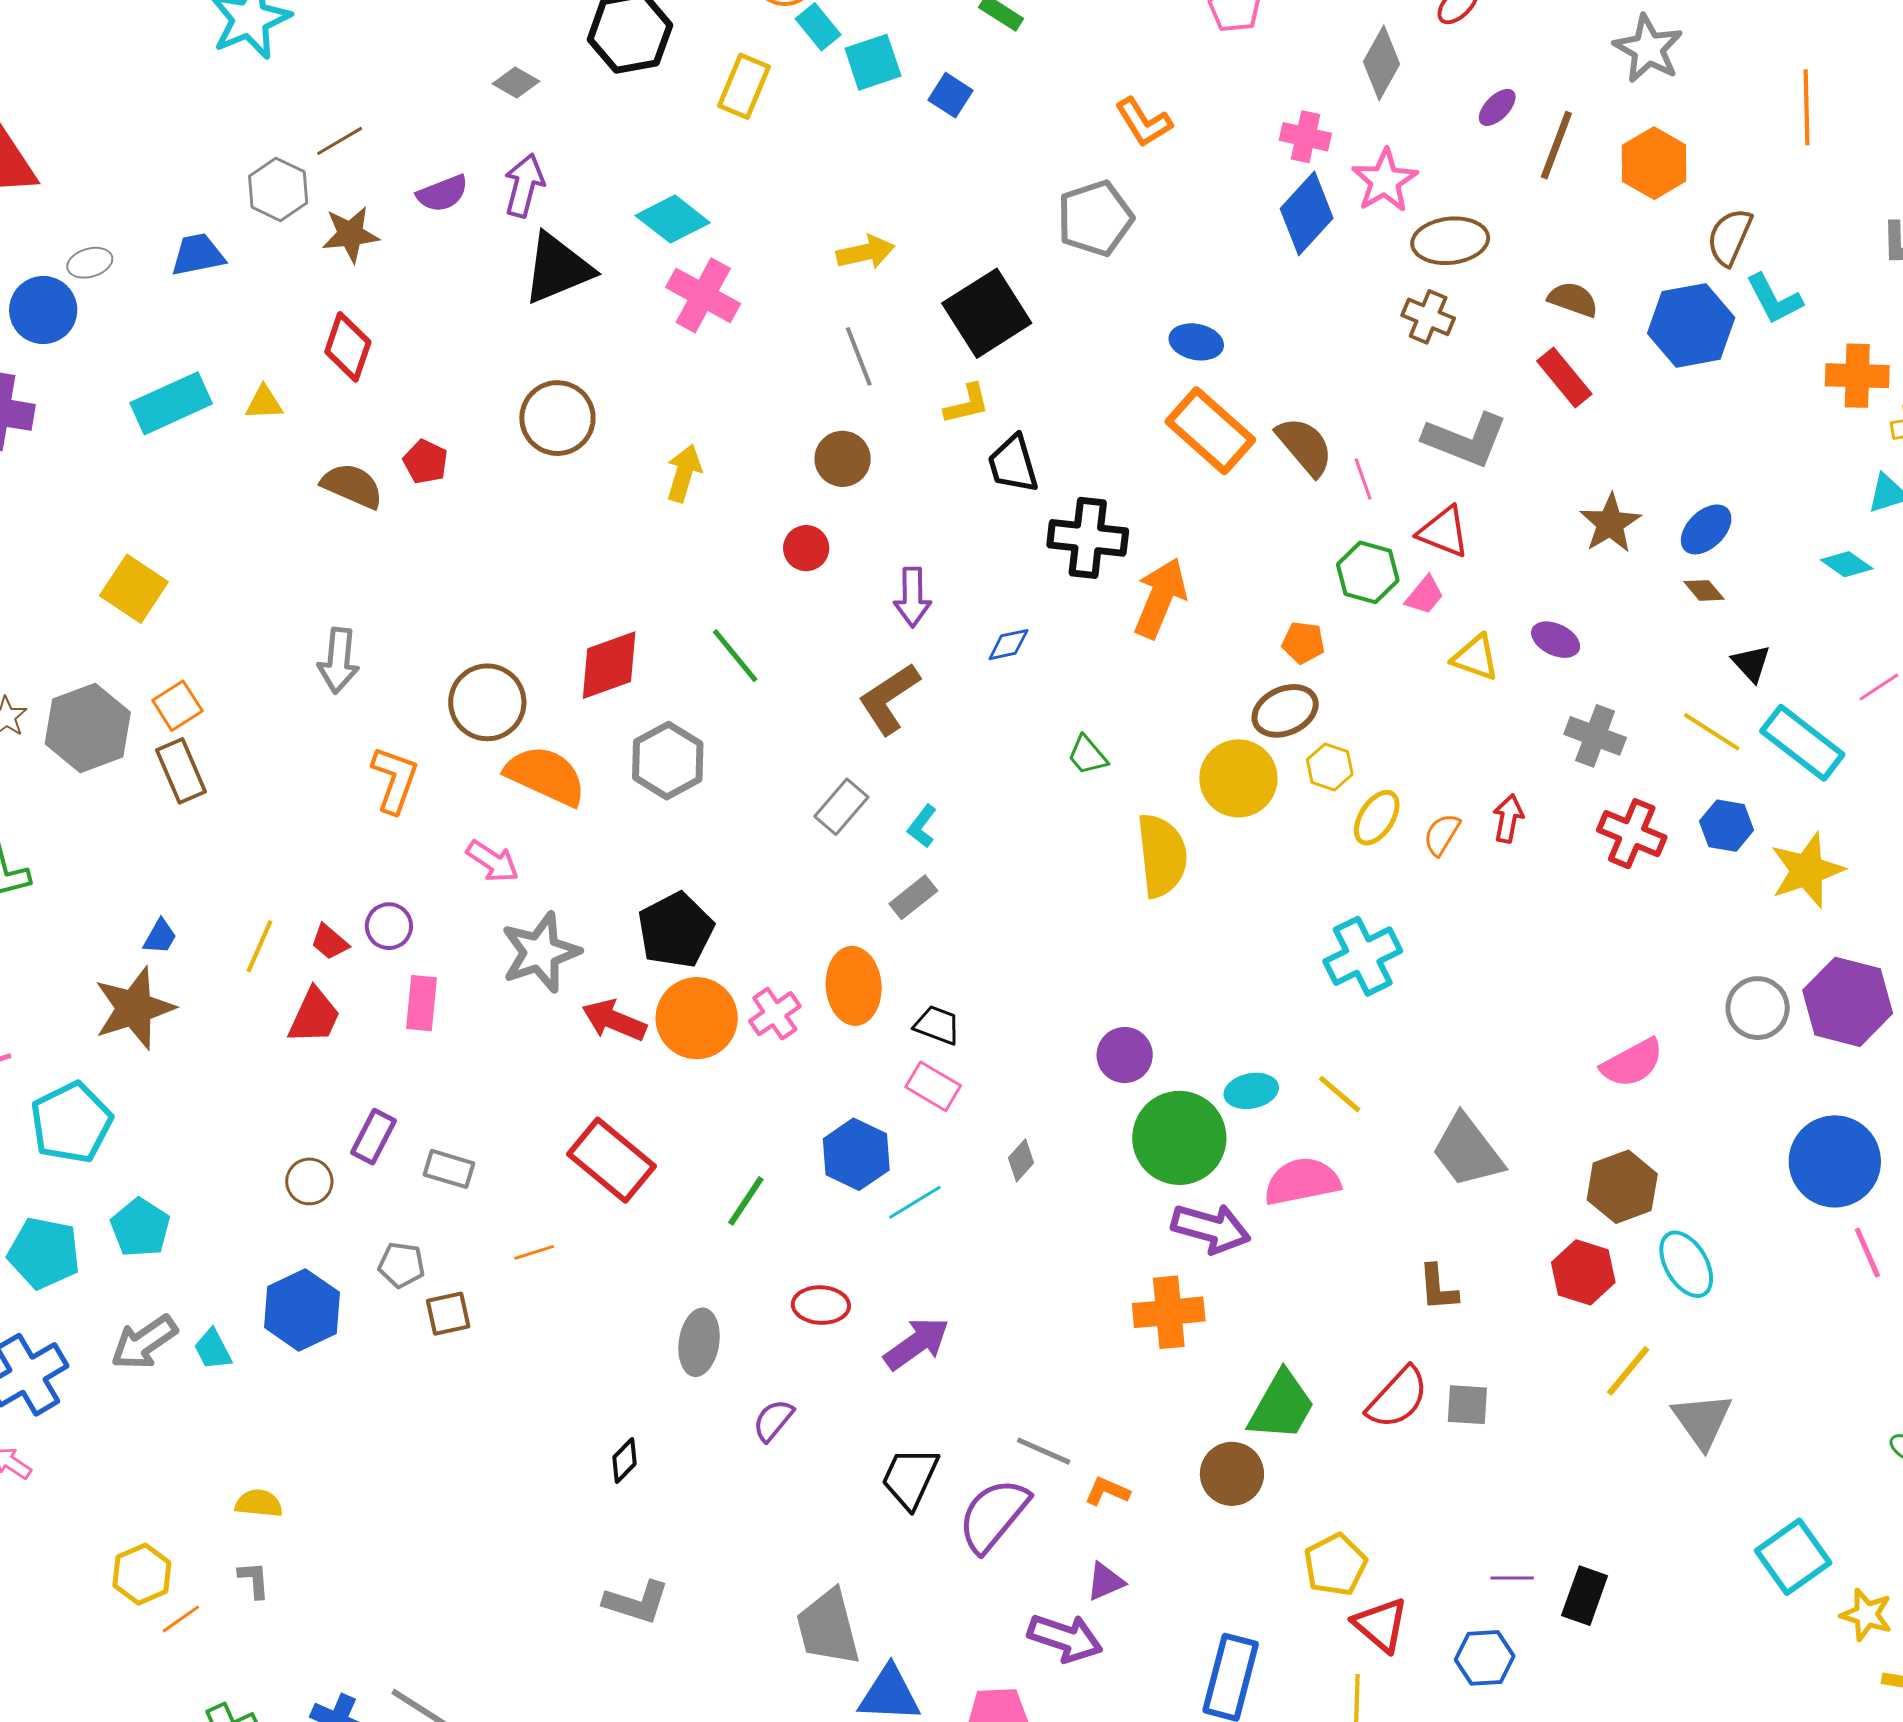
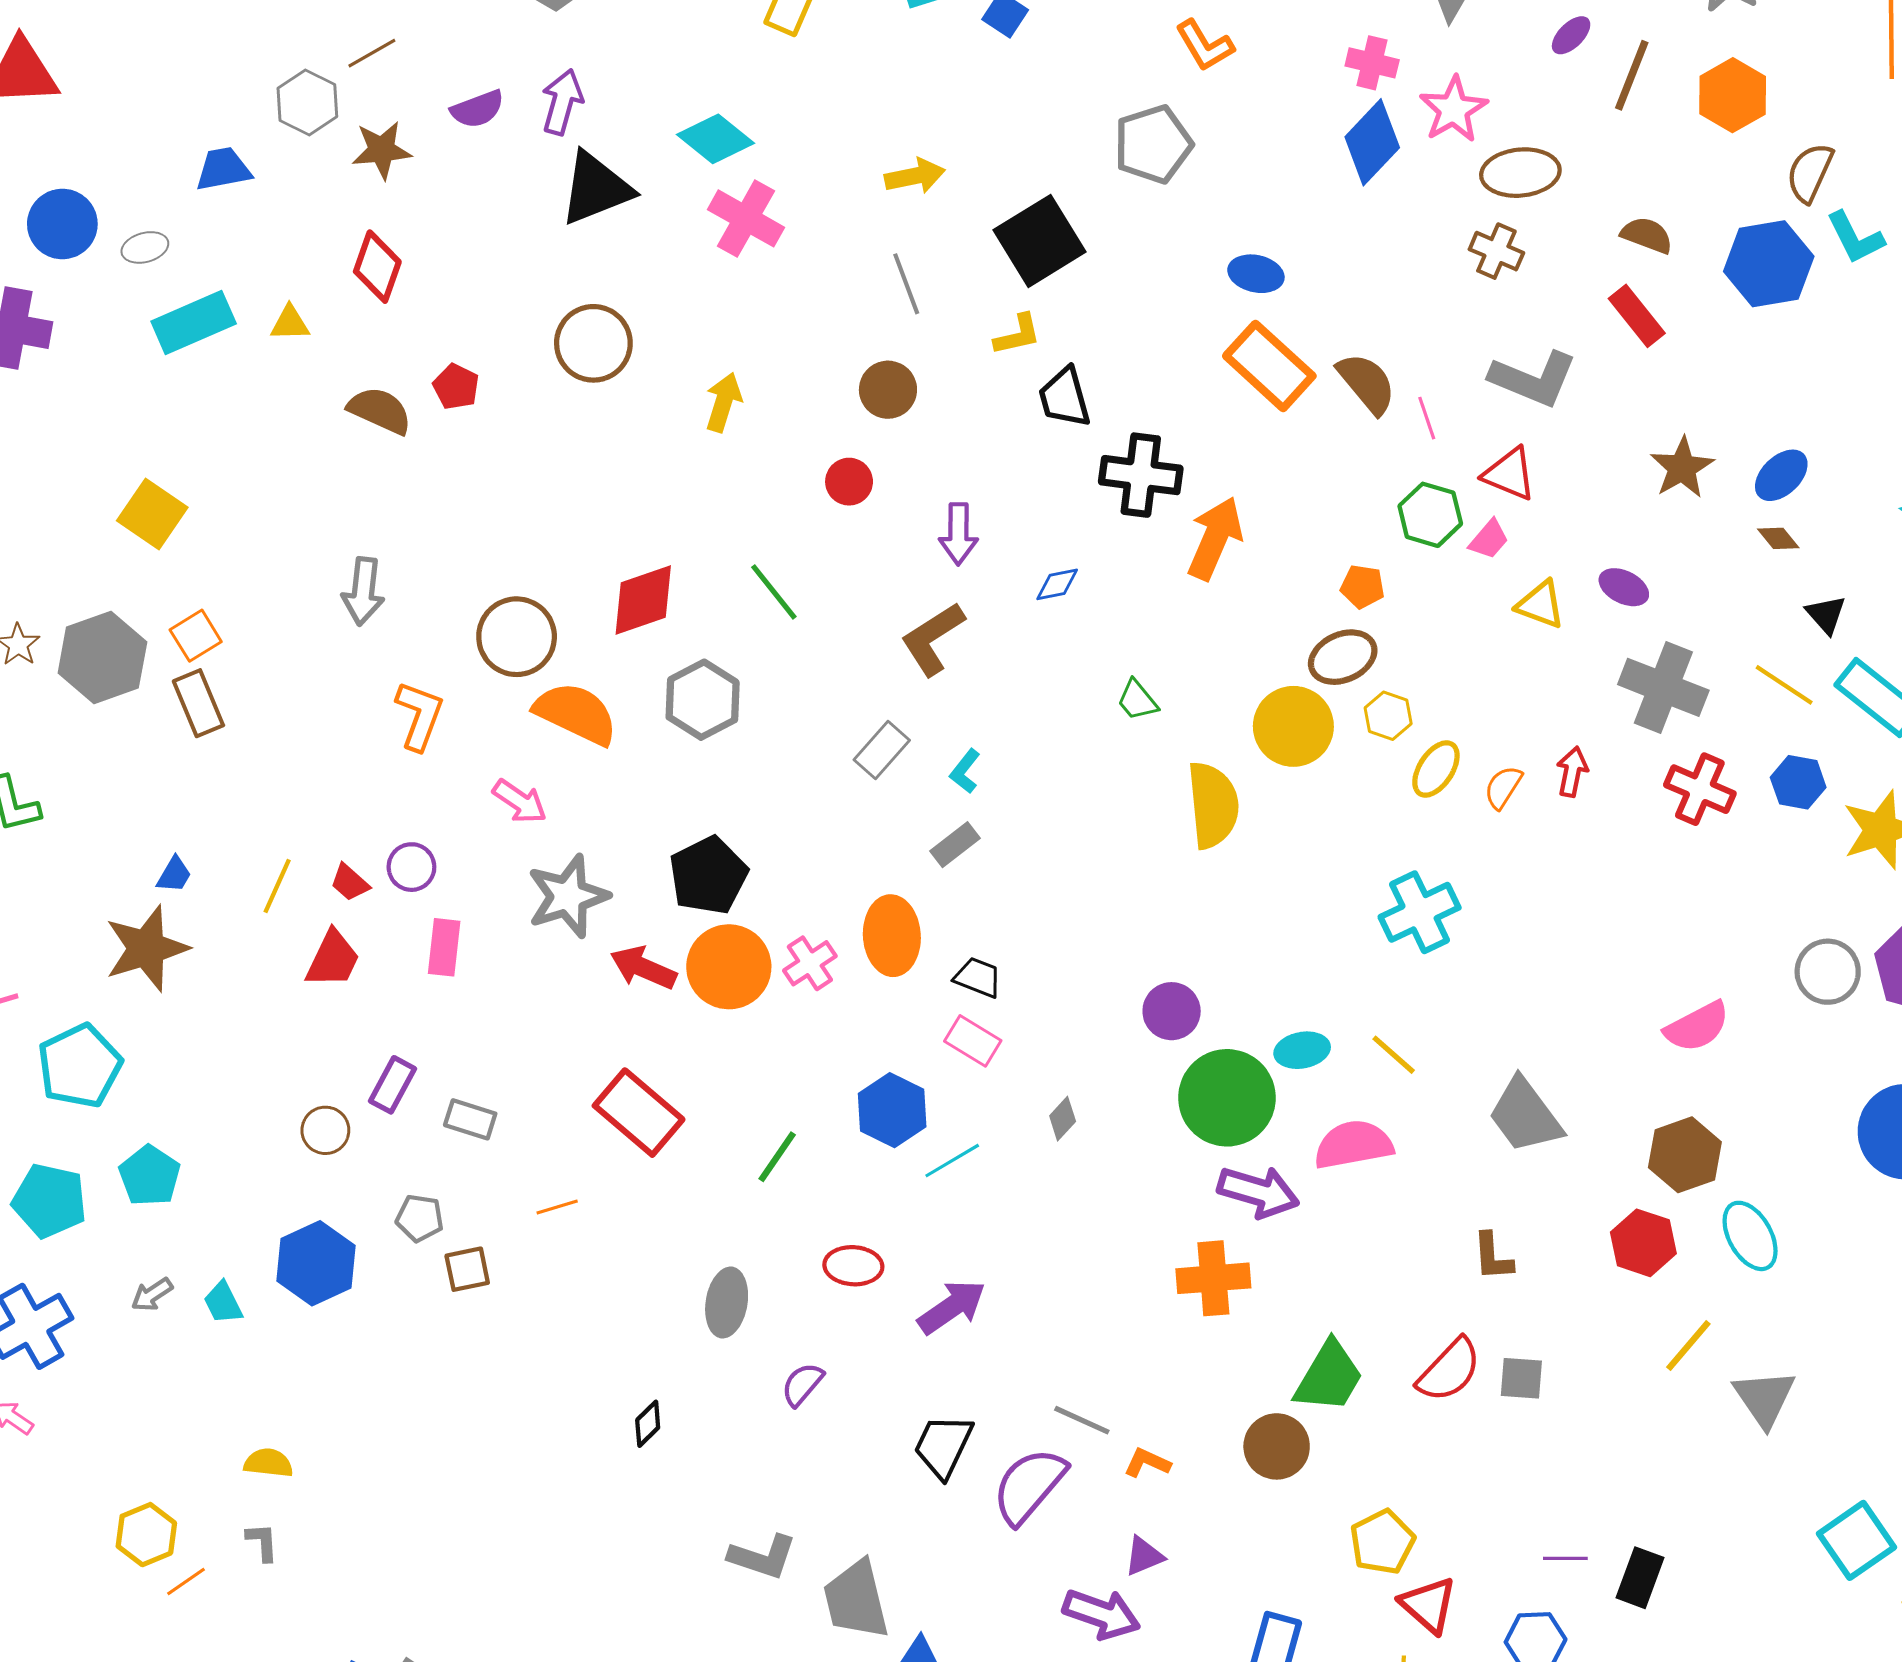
gray ellipse: (90, 263) -> (145, 247), moved
gray cross: (1595, 736) -> (1663, 687), size x1.4
gray arrow: (144, 1342) -> (152, 1295), size x0.6
gray L-shape: (636, 1602) -> (763, 1557), moved

